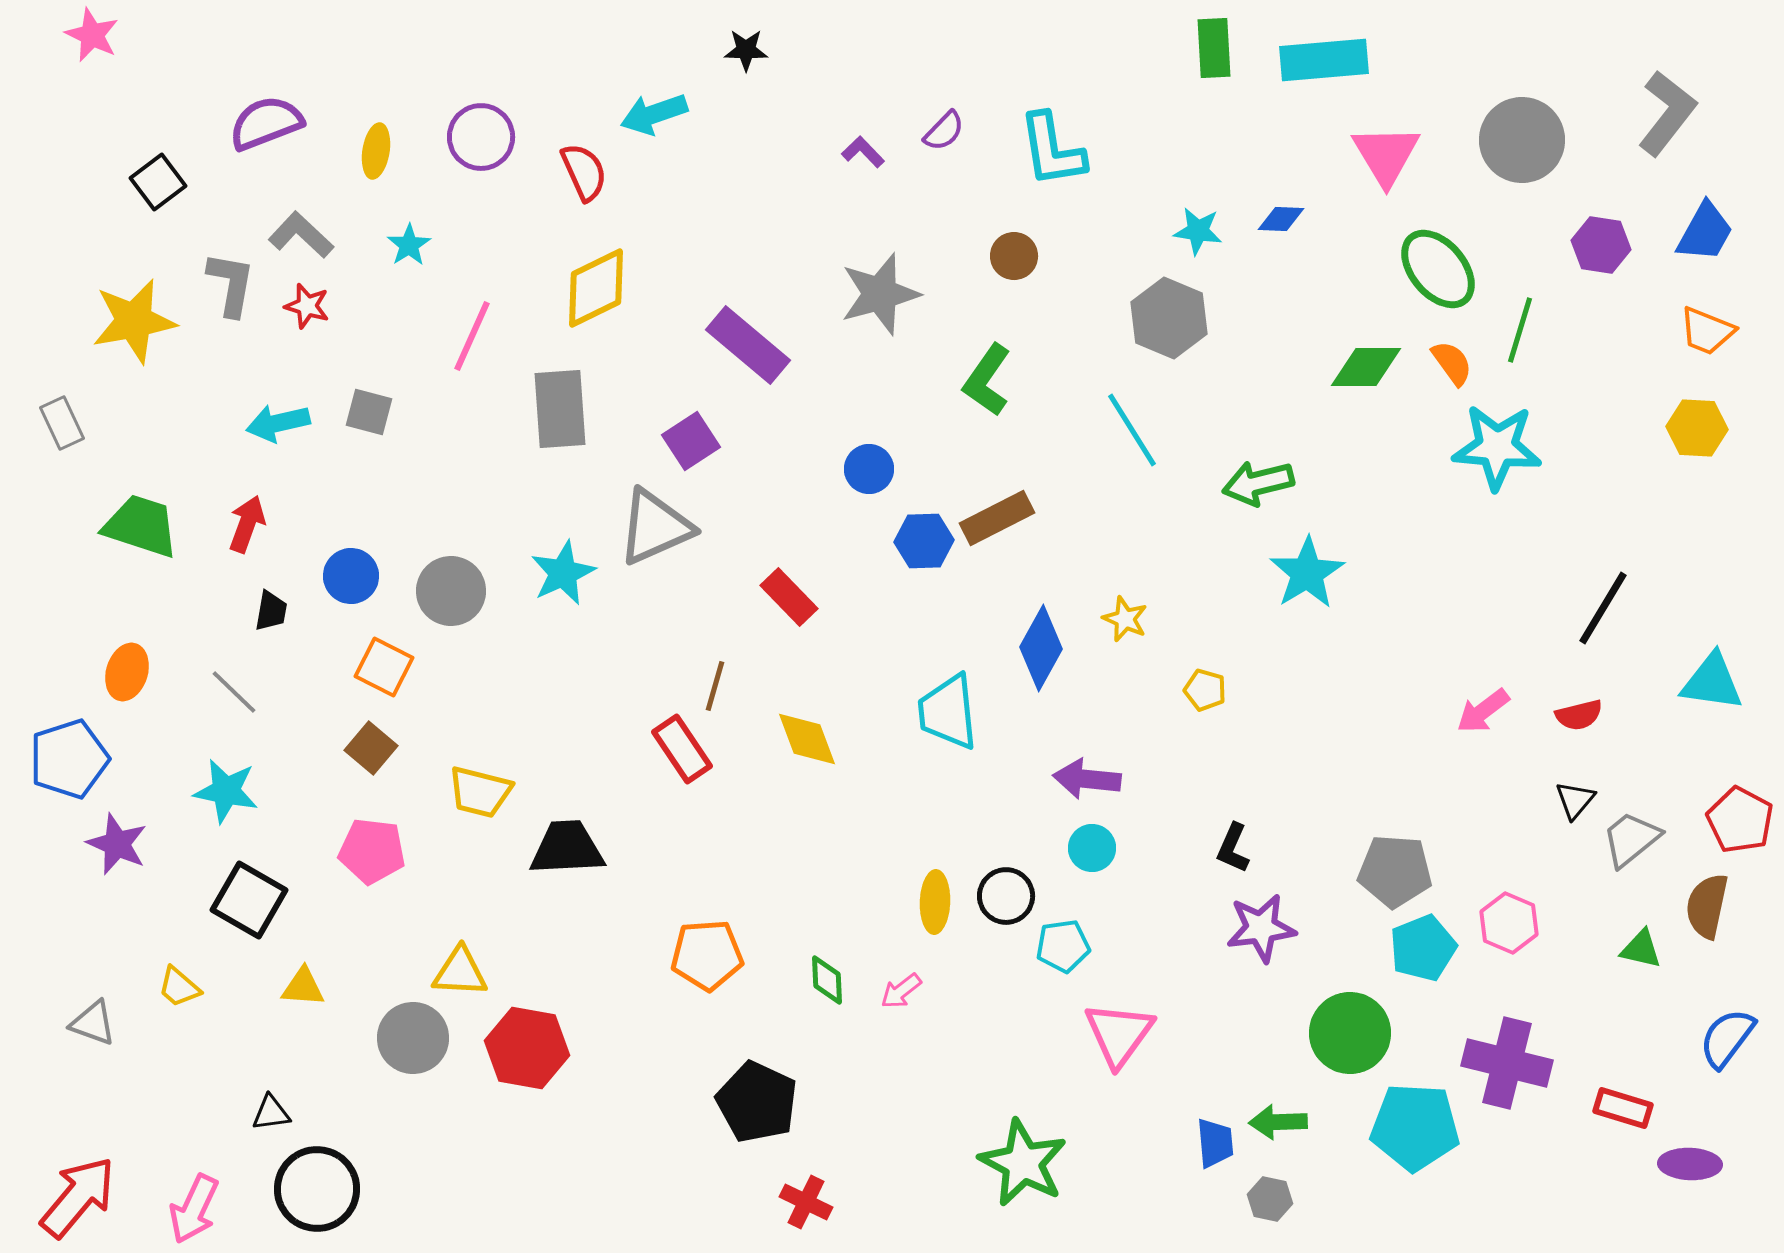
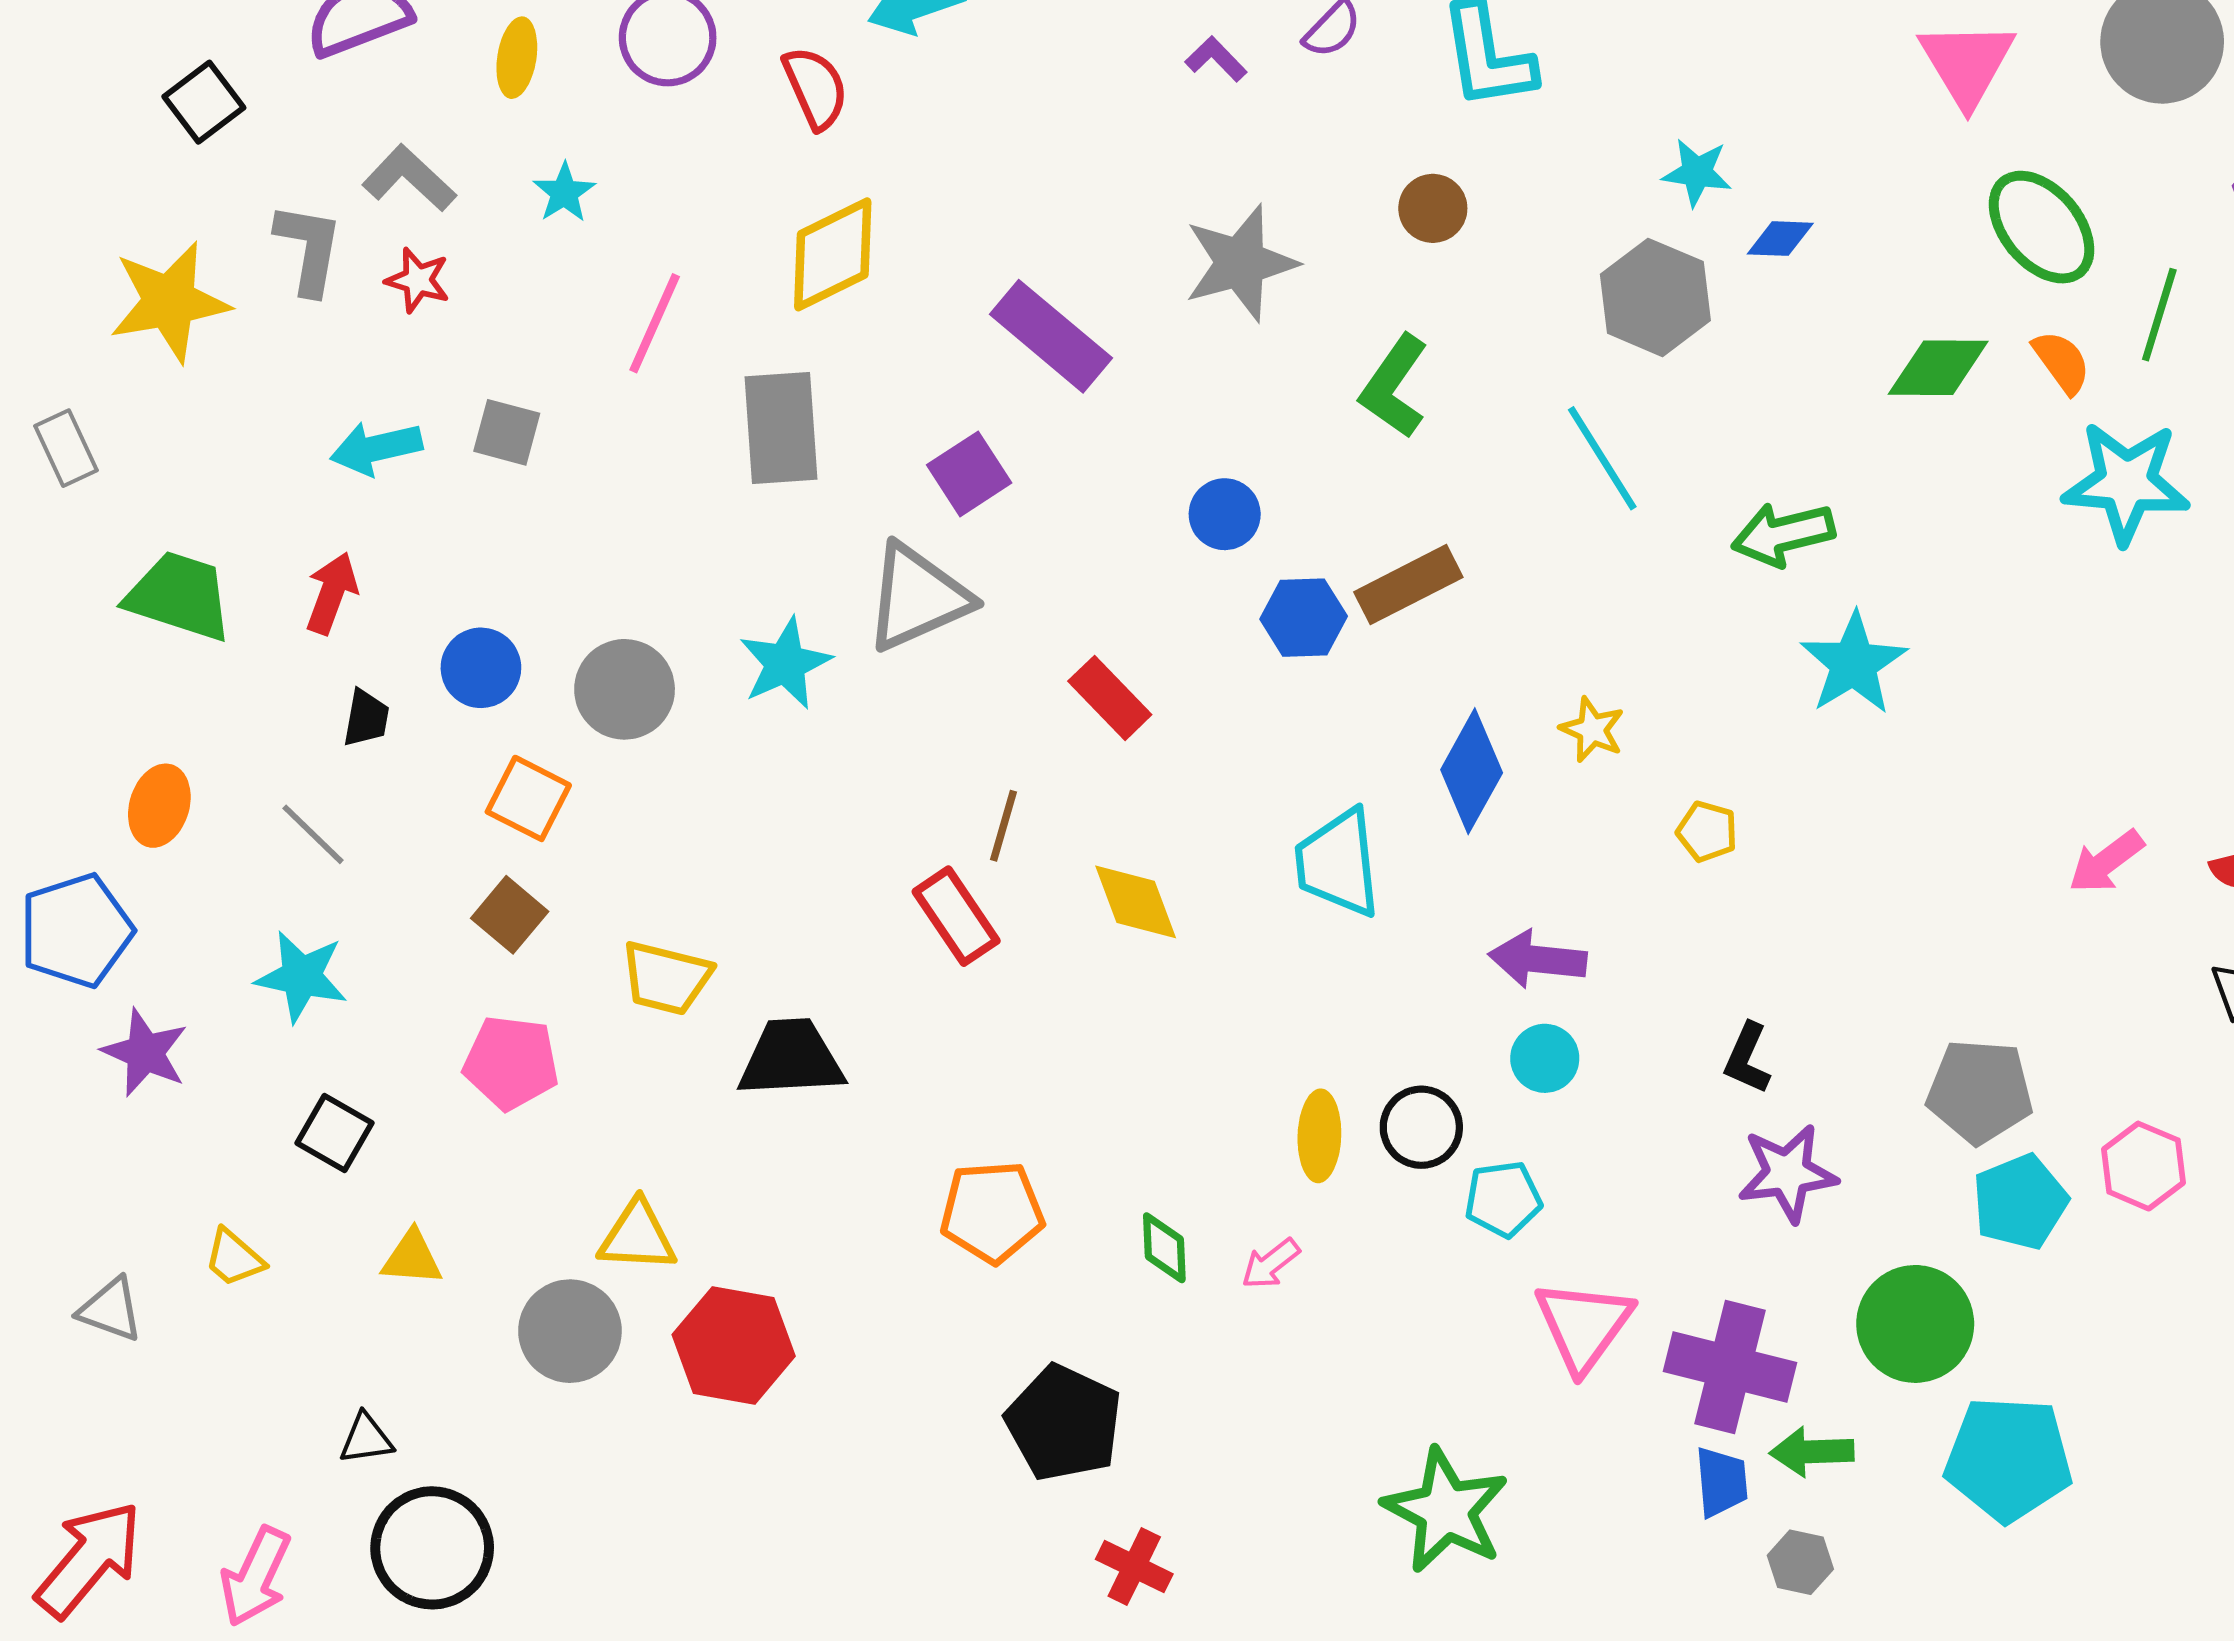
blue diamond: (1281, 219) -> (1780, 239), moved
black square: (249, 900) -> (335, 1133), size x0.7
purple cross: (1507, 1063) -> (1730, 1367), moved

